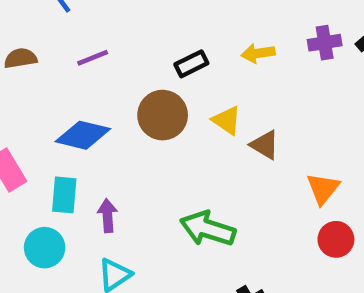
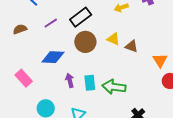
black rectangle: (191, 64) -> (81, 17), moved, size x1.5
cyan rectangle: (64, 195) -> (90, 83), moved
purple arrow: (108, 216) -> (70, 80), moved

